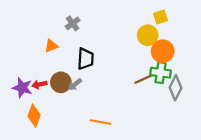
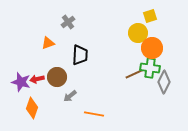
gray arrow: (75, 84) -> (70, 96), moved

